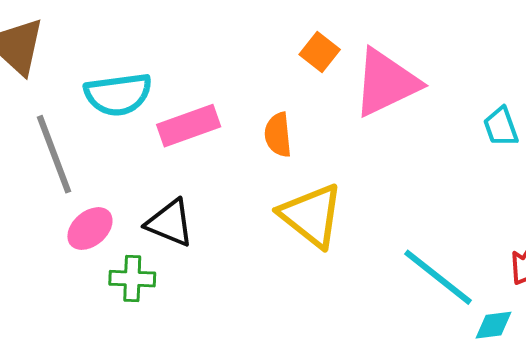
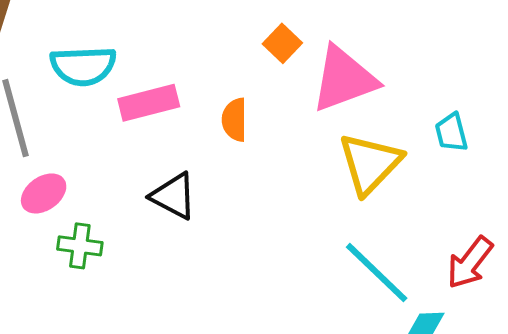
yellow triangle: (311, 215) -> (370, 163), moved, turned 30
black triangle: (170, 223) -> (174, 196), moved

